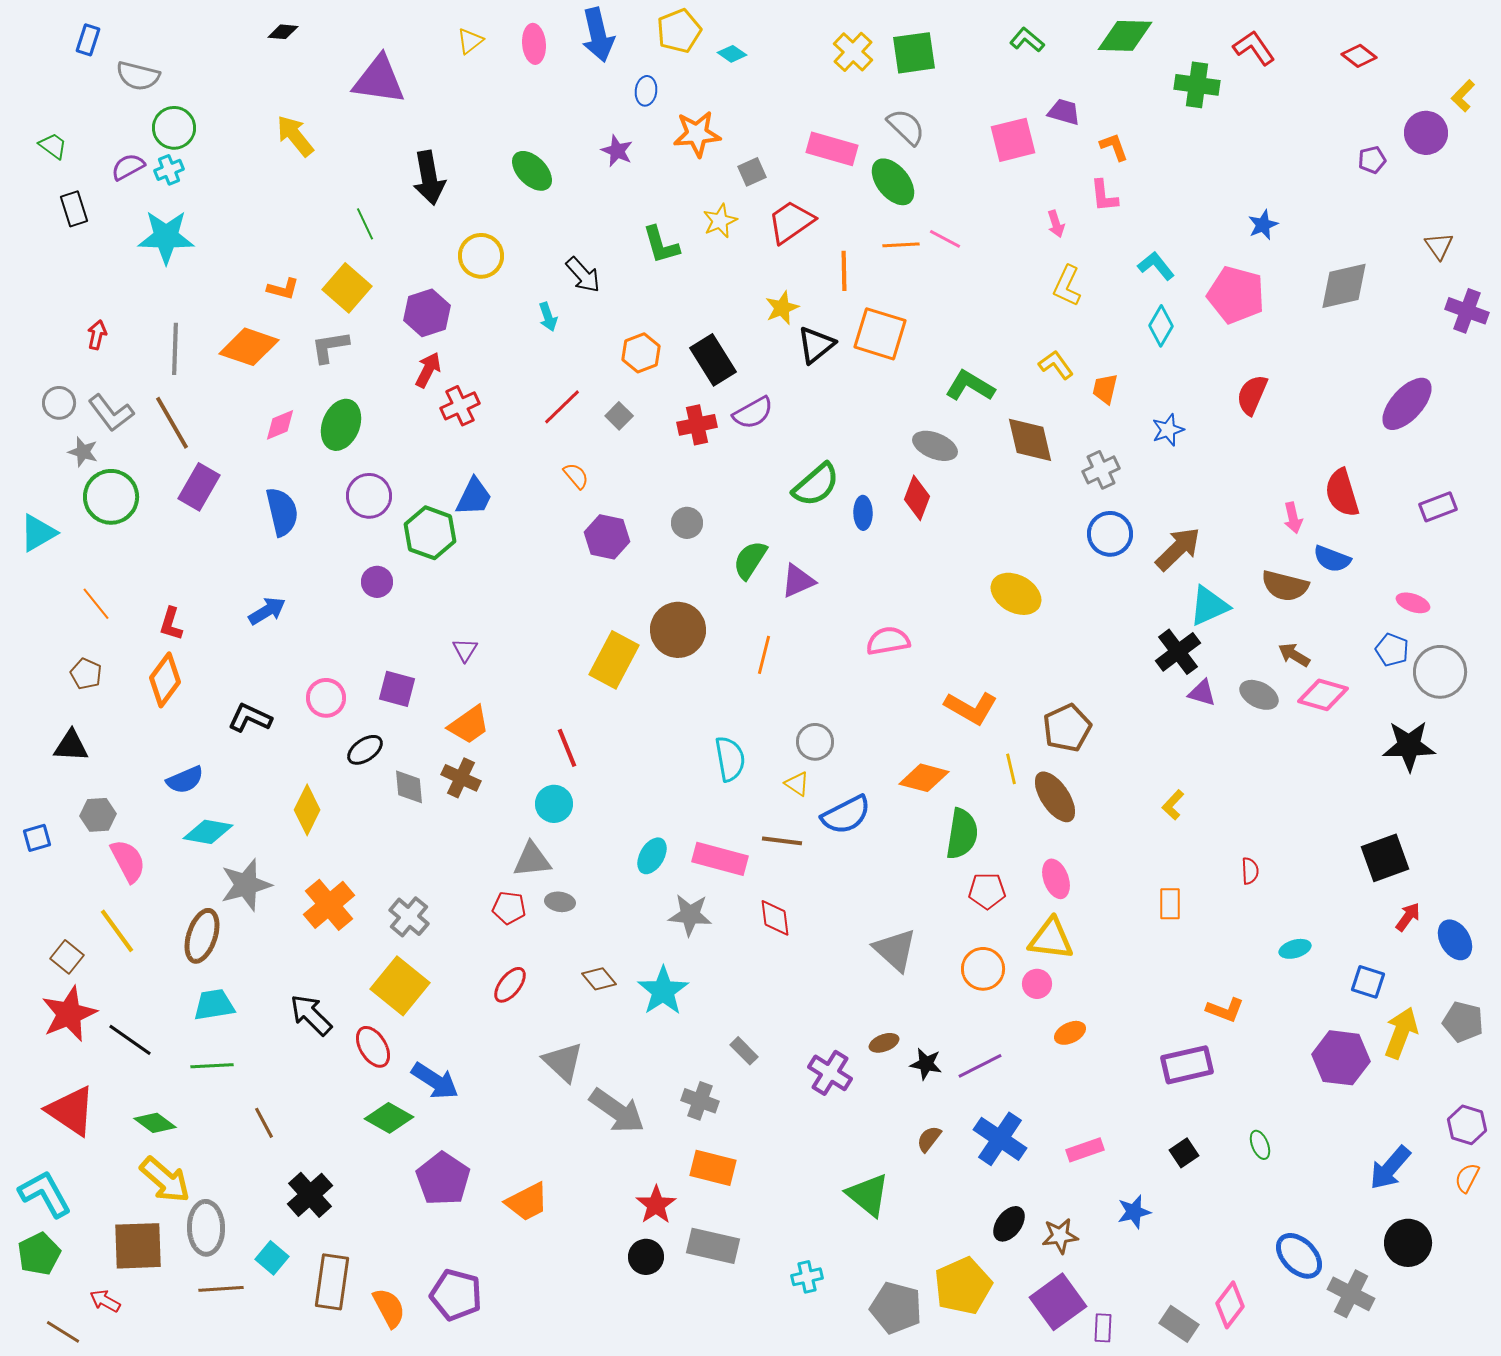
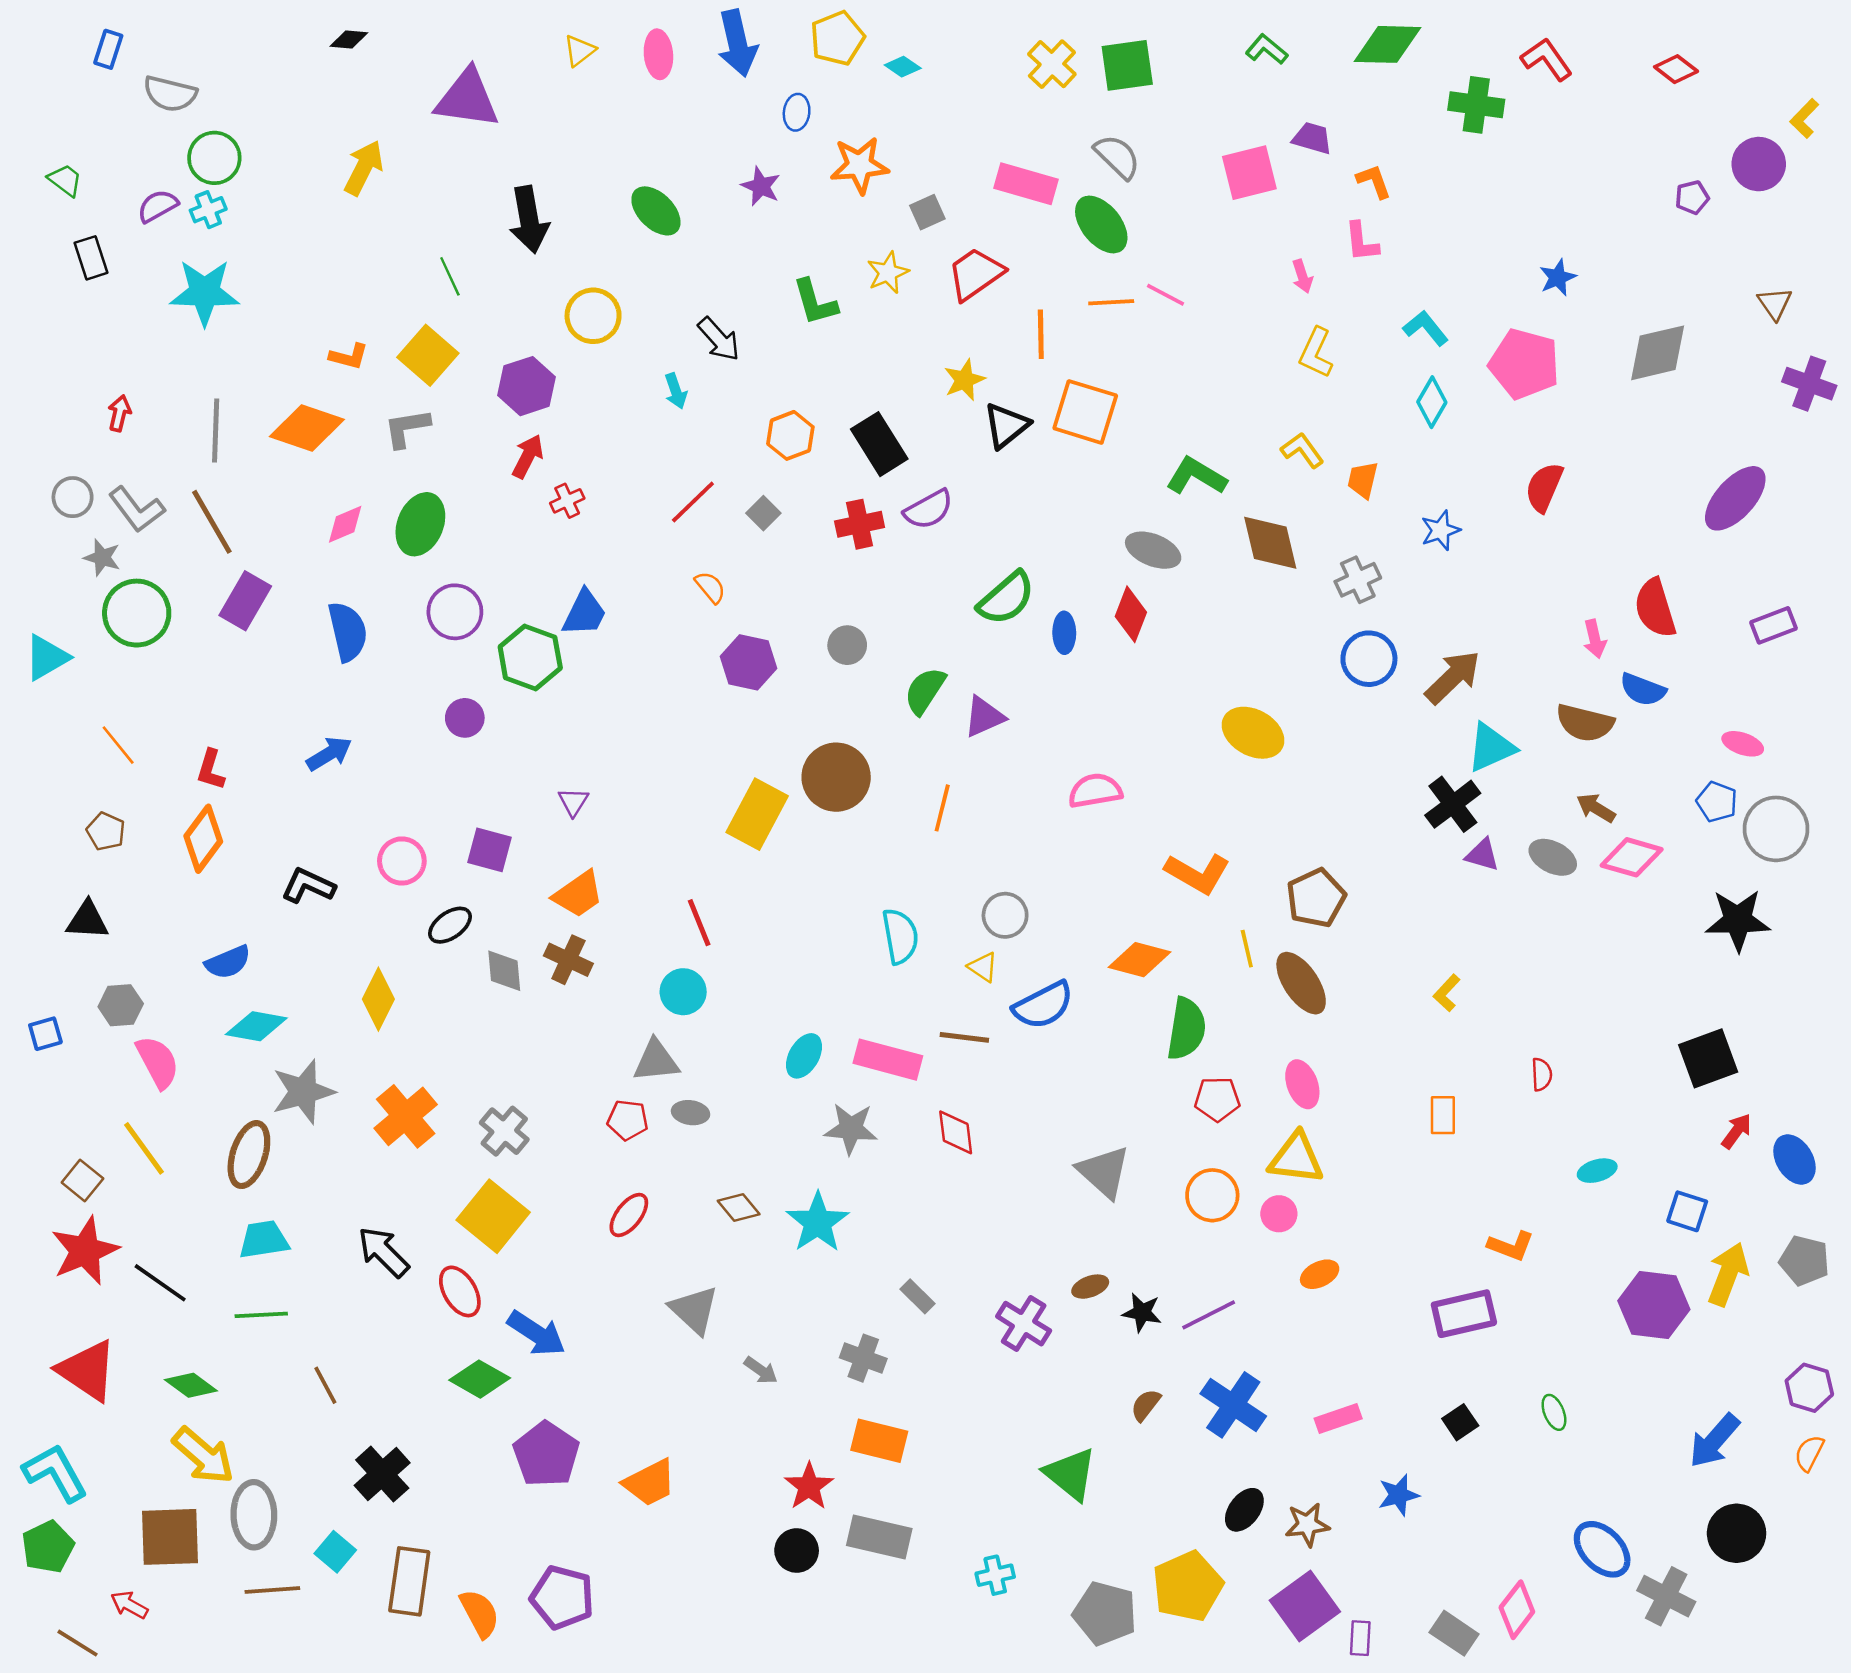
yellow arrow: (295, 136) -> (364, 168), turned 66
red cross: (460, 406) -> (567, 501), size x0.7
gray arrow: (617, 1111) -> (761, 1370), size x0.5

